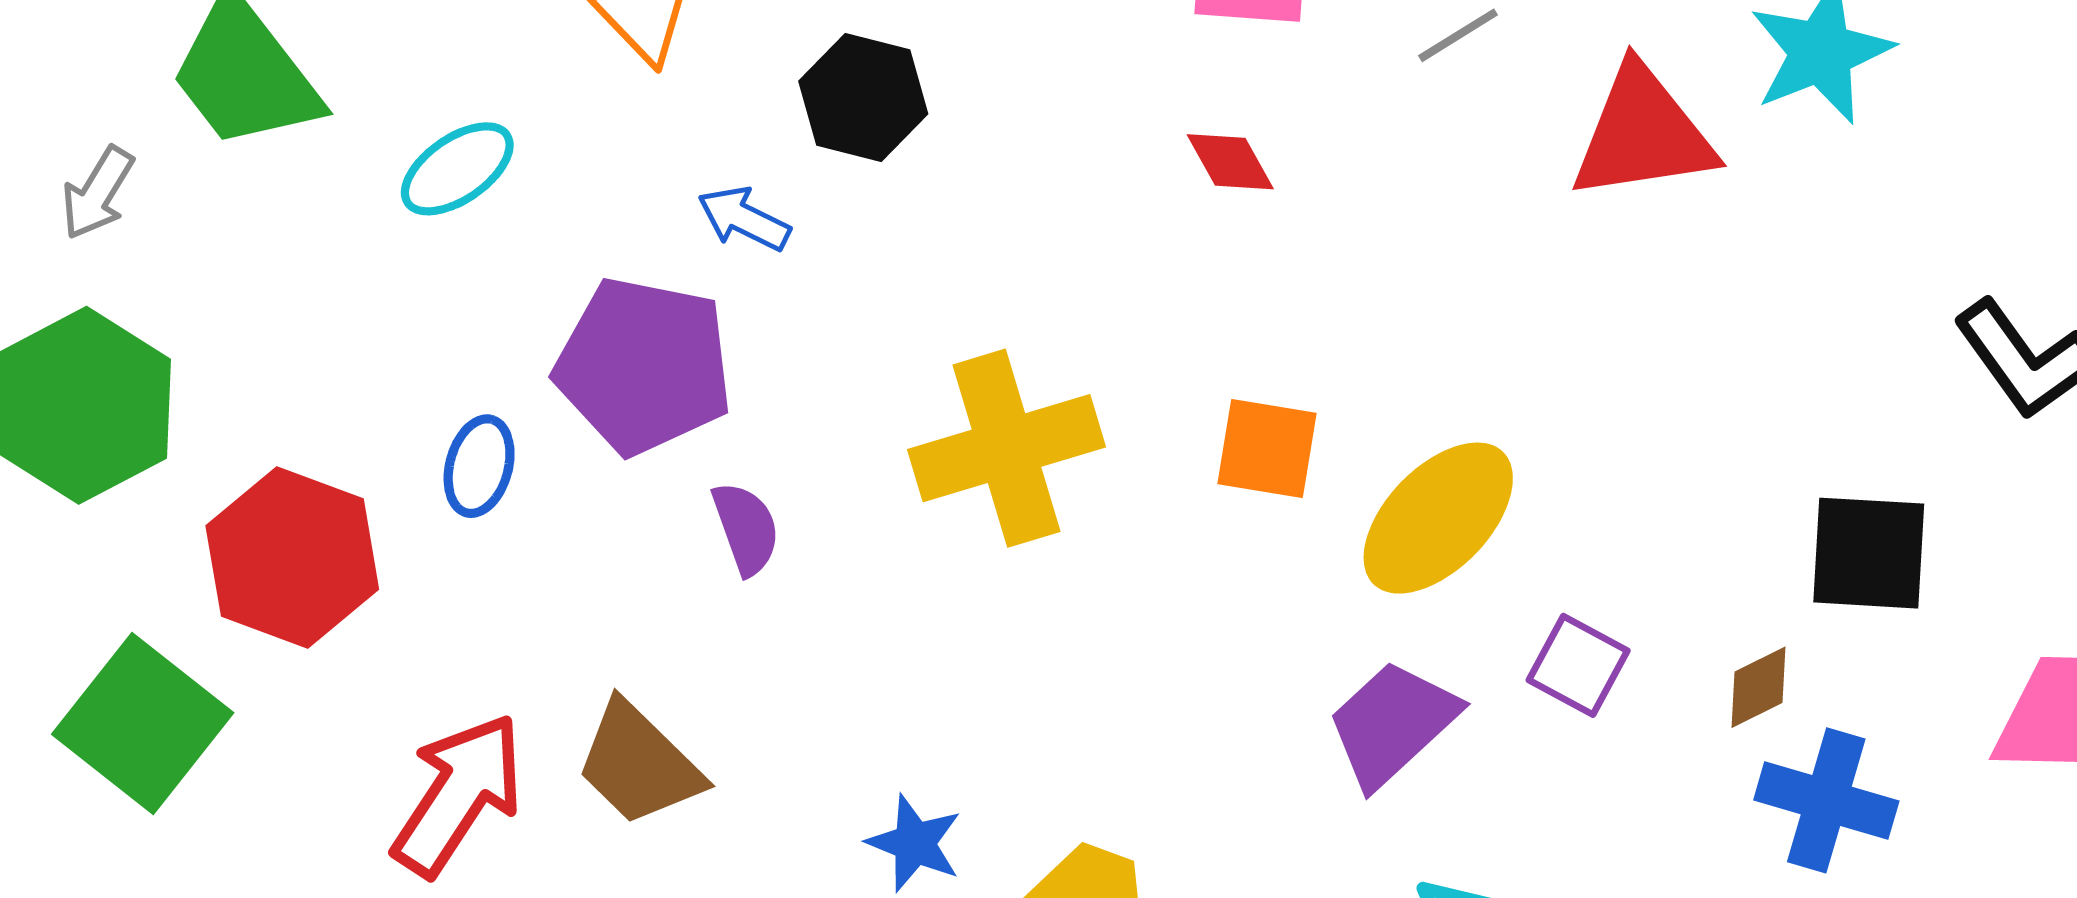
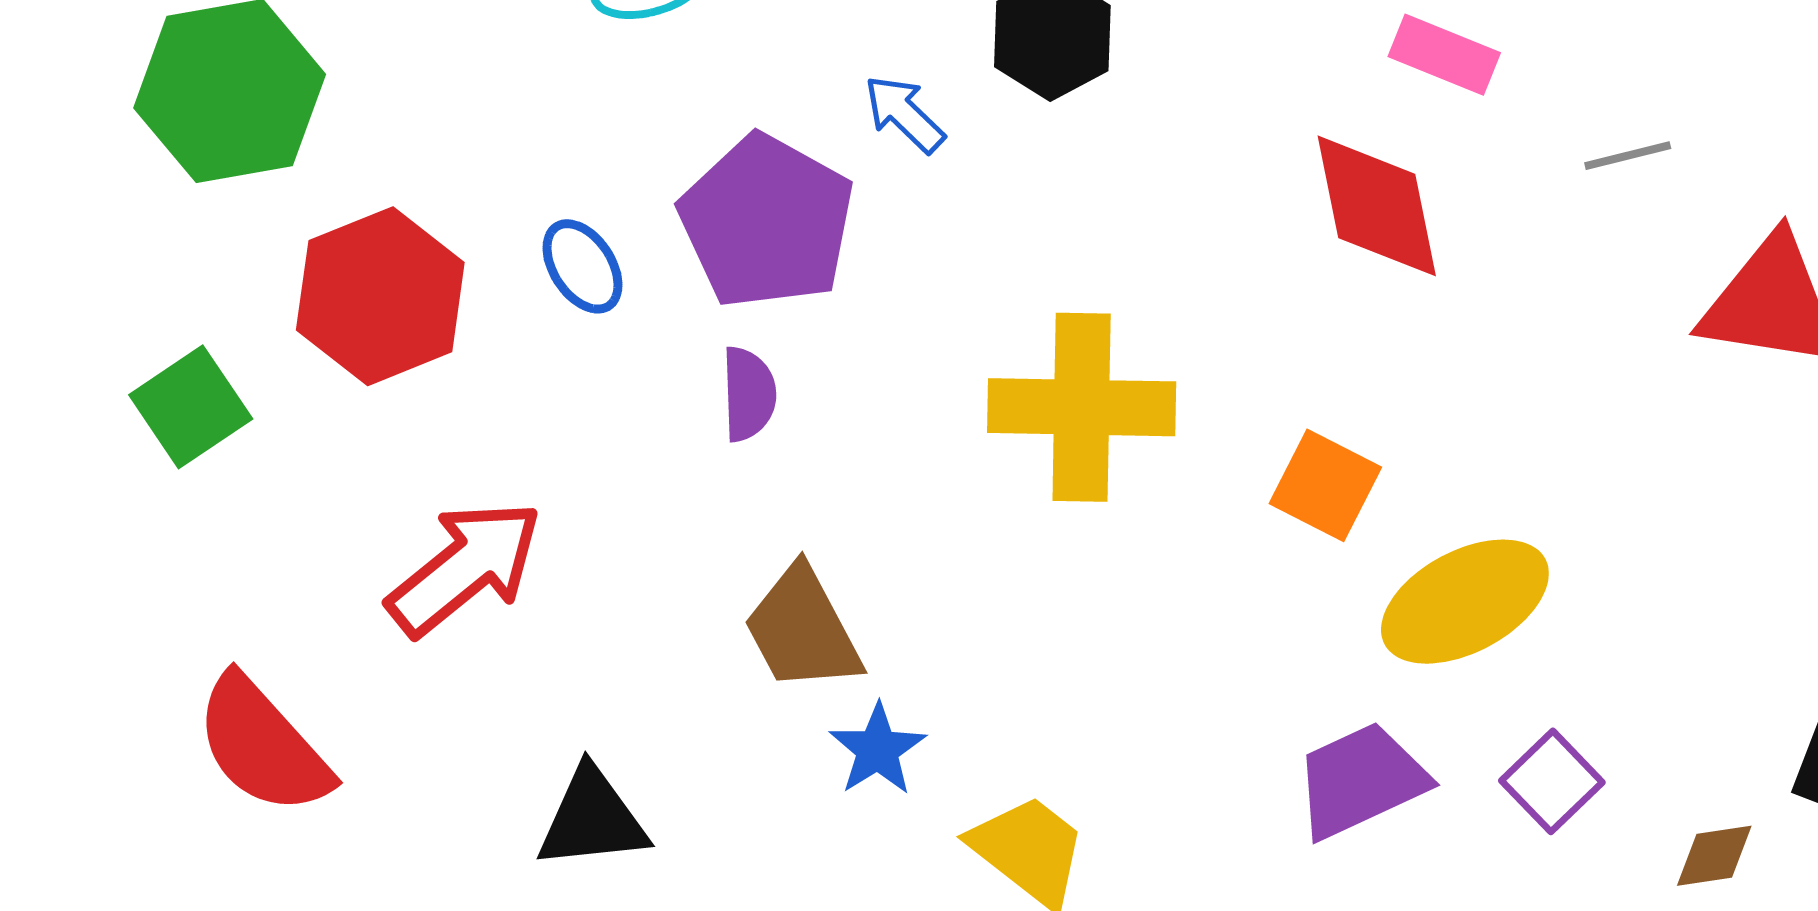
red diamond: (1230, 162) -> (1377, 206), size x1.8
blue ellipse: (479, 466) -> (582, 266), turned -66
purple semicircle: (746, 528) -> (749, 394), moved
green square: (143, 723) -> (191, 407), size x0.7
brown trapezoid: (639, 764) -> (802, 629), moved

